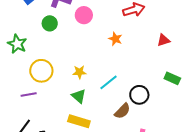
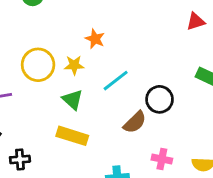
orange star: (115, 39) -> (95, 39), moved
yellow circle: (41, 71) -> (38, 65), moved

